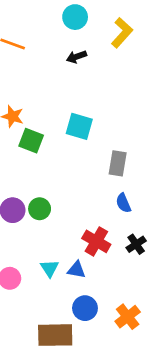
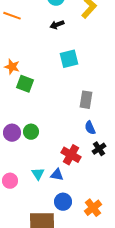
cyan square: (79, 126) -> (69, 59), moved, turned -30
black cross: (136, 244) -> (99, 149), moved

